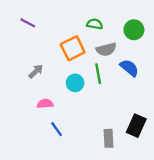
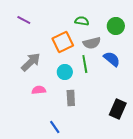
gray arrow: (36, 71) -> (31, 62), size x1.5
blue line: (57, 129) -> (55, 127), moved
gray rectangle: (109, 138) -> (71, 98), moved

